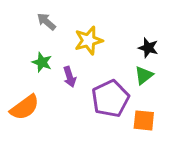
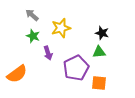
green star: (42, 62) -> (33, 36), moved
green triangle: (144, 75) -> (99, 52), turned 32

